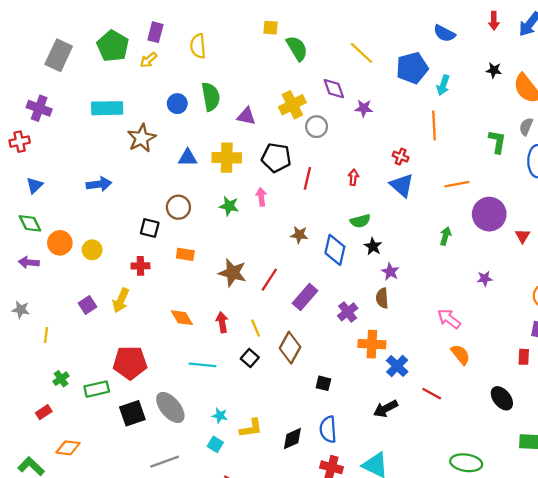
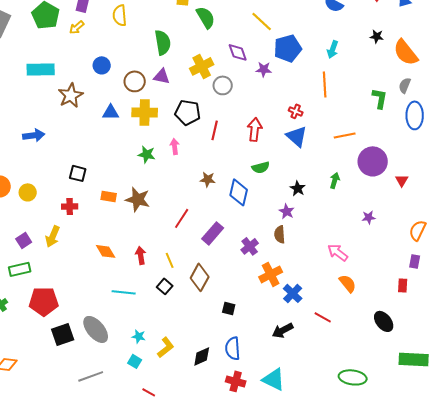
blue pentagon: (412, 68) -> (288, 48), moved
green semicircle: (211, 97) -> (163, 42), moved
red arrow: (353, 177) -> (255, 129), size x1.6
brown circle: (178, 207) -> (135, 81), moved
black star: (373, 246) -> (298, 188), moved
brown star: (233, 273) -> (138, 199), moved
orange cross: (372, 344) -> (271, 274), turned -30
red pentagon: (130, 363) -> (44, 301), moved
green rectangle: (97, 389) -> (20, 269), moved
yellow L-shape: (251, 428) -> (166, 347), turned -30

